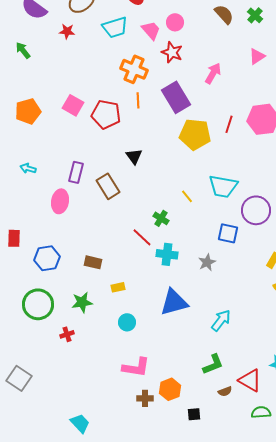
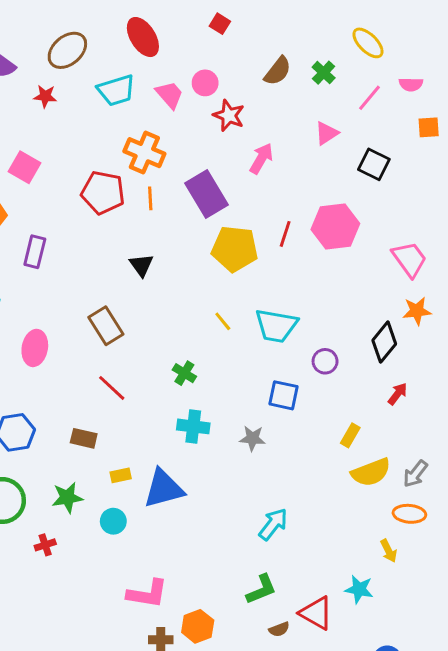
brown semicircle: (224, 14) -> (278, 71), turned 80
red star: (172, 52) -> (229, 115), moved
pink square: (73, 105) -> (24, 167), moved
red pentagon: (106, 114) -> (103, 192), moved
black triangle: (134, 156) -> (141, 265), moved
purple rectangle: (76, 172) -> (35, 252), moved
yellow line: (187, 196) -> (223, 321), moved
purple circle: (256, 210) -> (325, 361), size x0.6
red line: (142, 237) -> (112, 388), moved
gray star: (207, 262) -> (252, 438), turned 30
blue triangle: (174, 302) -> (164, 489), moved
cyan circle: (127, 322) -> (113, 521), moved

